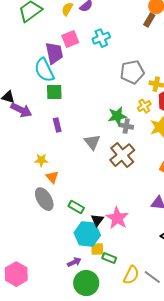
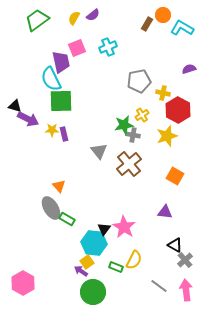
brown rectangle: (149, 20) -> (147, 24), moved
green square: (54, 92) -> (61, 101), size x1.4
yellow cross: (144, 106) -> (142, 115), moved
yellow star: (41, 160) -> (52, 130), moved
green rectangle: (76, 207) -> (67, 219), moved
yellow square: (97, 249) -> (87, 262), moved, turned -32
purple arrow: (74, 262) -> (81, 271), turned -120
yellow semicircle: (131, 275) -> (134, 260), moved

